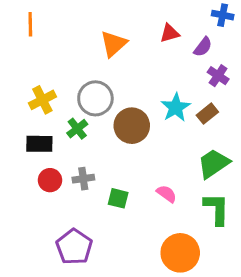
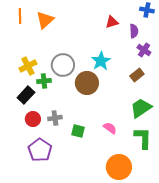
orange triangle: (114, 44) -> (45, 20), moved
purple semicircle: (203, 47) -> (134, 31), turned -40
cyan star: (176, 107) -> (101, 61), moved
green cross: (77, 129) -> (44, 81), moved, turned 32
black rectangle: (39, 144) -> (26, 95), turned -48
purple pentagon: (74, 247) -> (40, 150), moved

